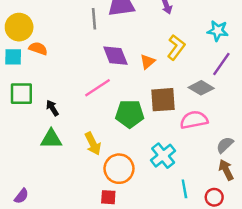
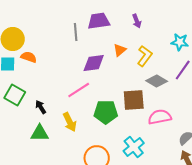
purple diamond: (115, 56) -> (94, 63), turned -75
orange triangle: (148, 62) -> (120, 50), moved
gray diamond: (201, 88) -> (157, 81), moved
green square: (21, 94) -> (15, 95), turned 30
yellow arrow: (93, 144) -> (70, 122), moved

